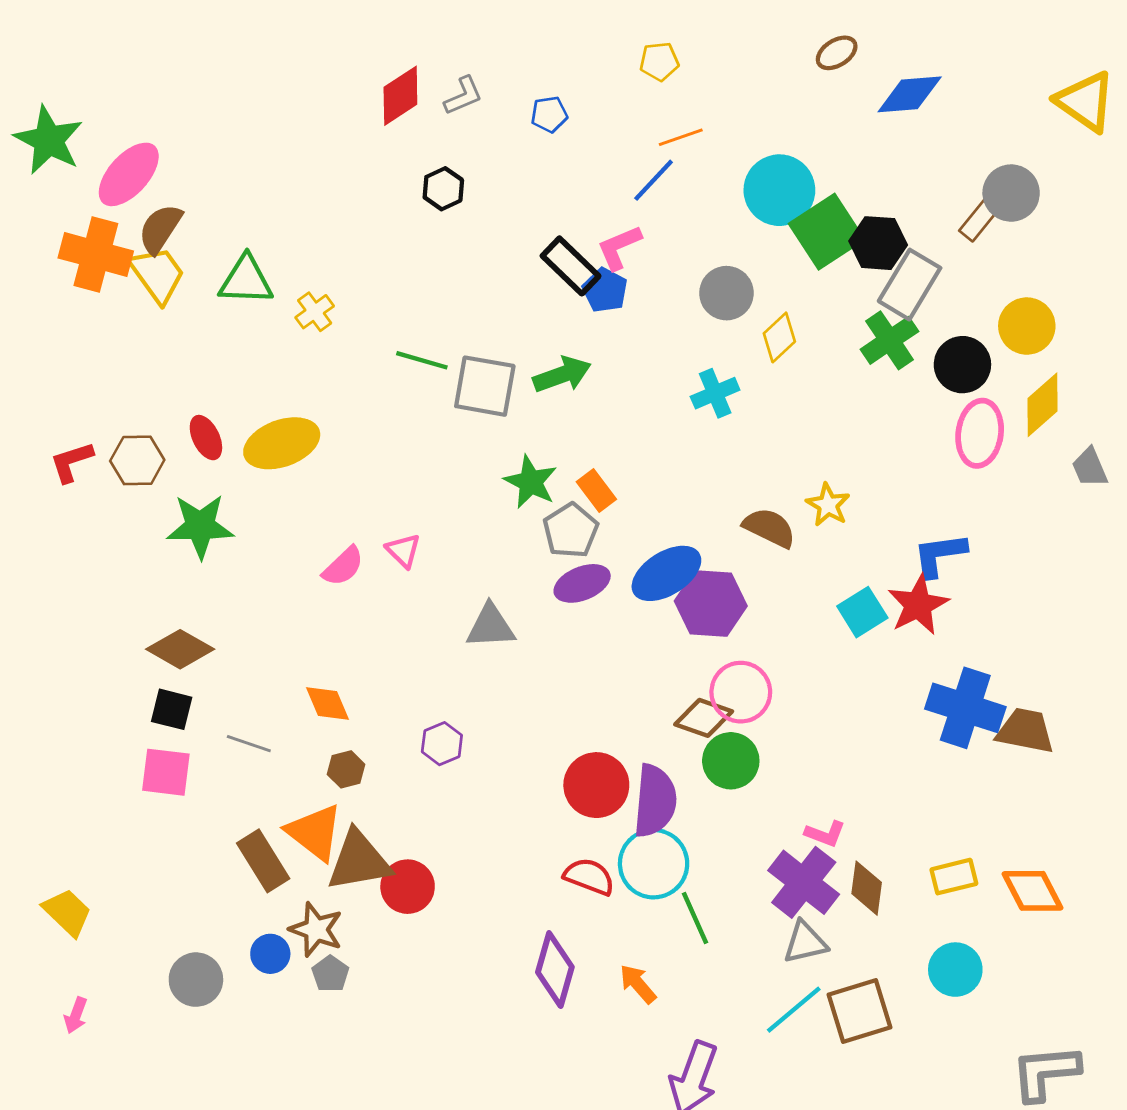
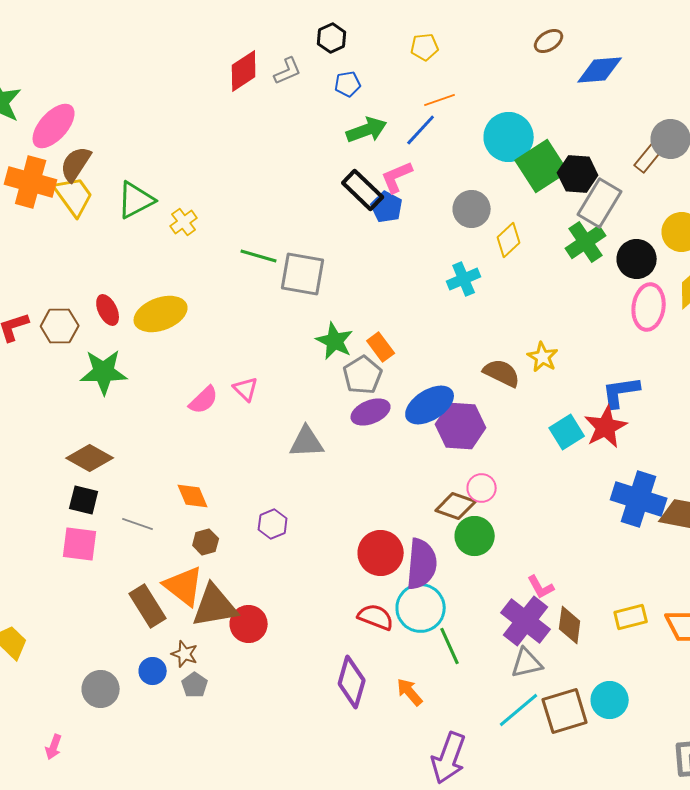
black hexagon: (443, 189) -> (332, 38), moved
green triangle: (246, 280) -> (136, 200), turned -30
green arrow: (562, 375) -> (367, 130), moved
pink circle: (741, 692) -> (482, 488), size x0.7
pink L-shape: (825, 834) -> (541, 587), turned 40
brown star: (316, 930) -> (185, 654), size x0.7
cyan circle: (955, 970) -> (610, 700), moved
pink arrow: (76, 1015) -> (54, 747), moved

